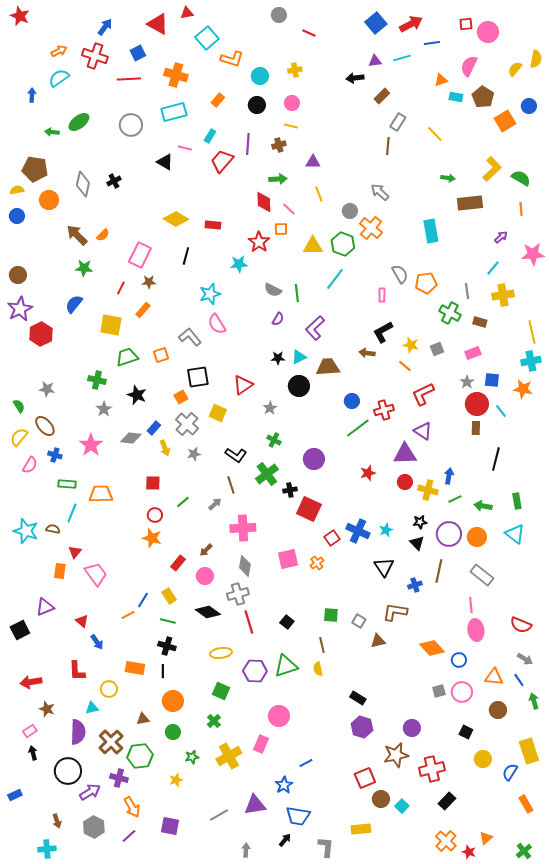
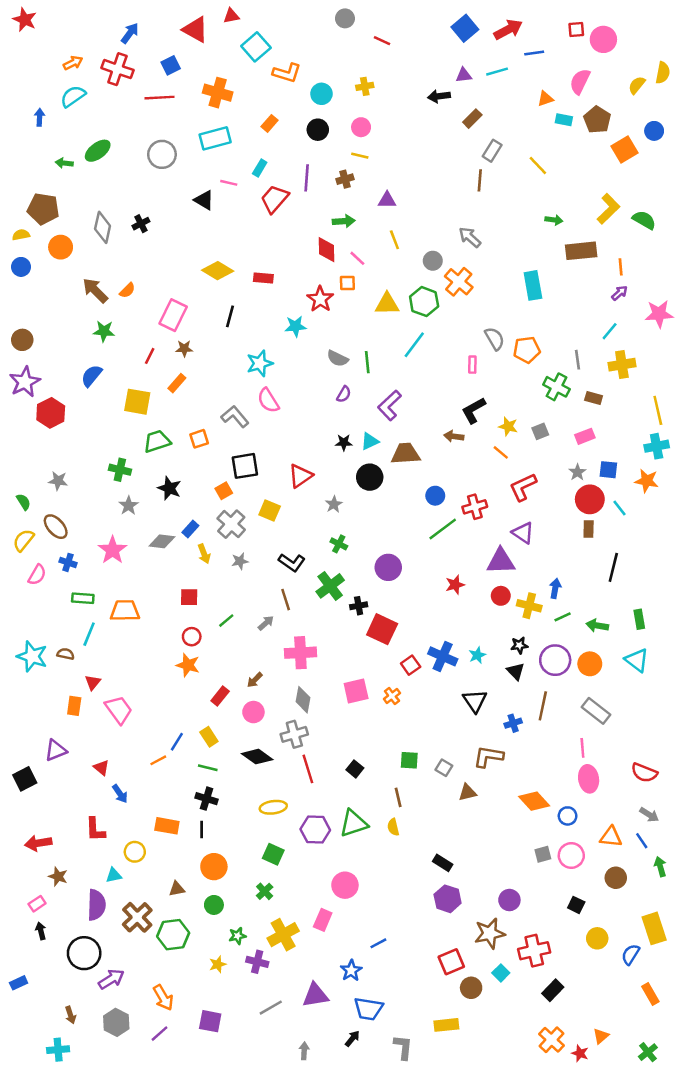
orange line: (521, 209) -> (621, 267), moved
purple cross: (119, 778) -> (257, 962), moved
cyan square: (402, 806) -> (501, 973), moved

